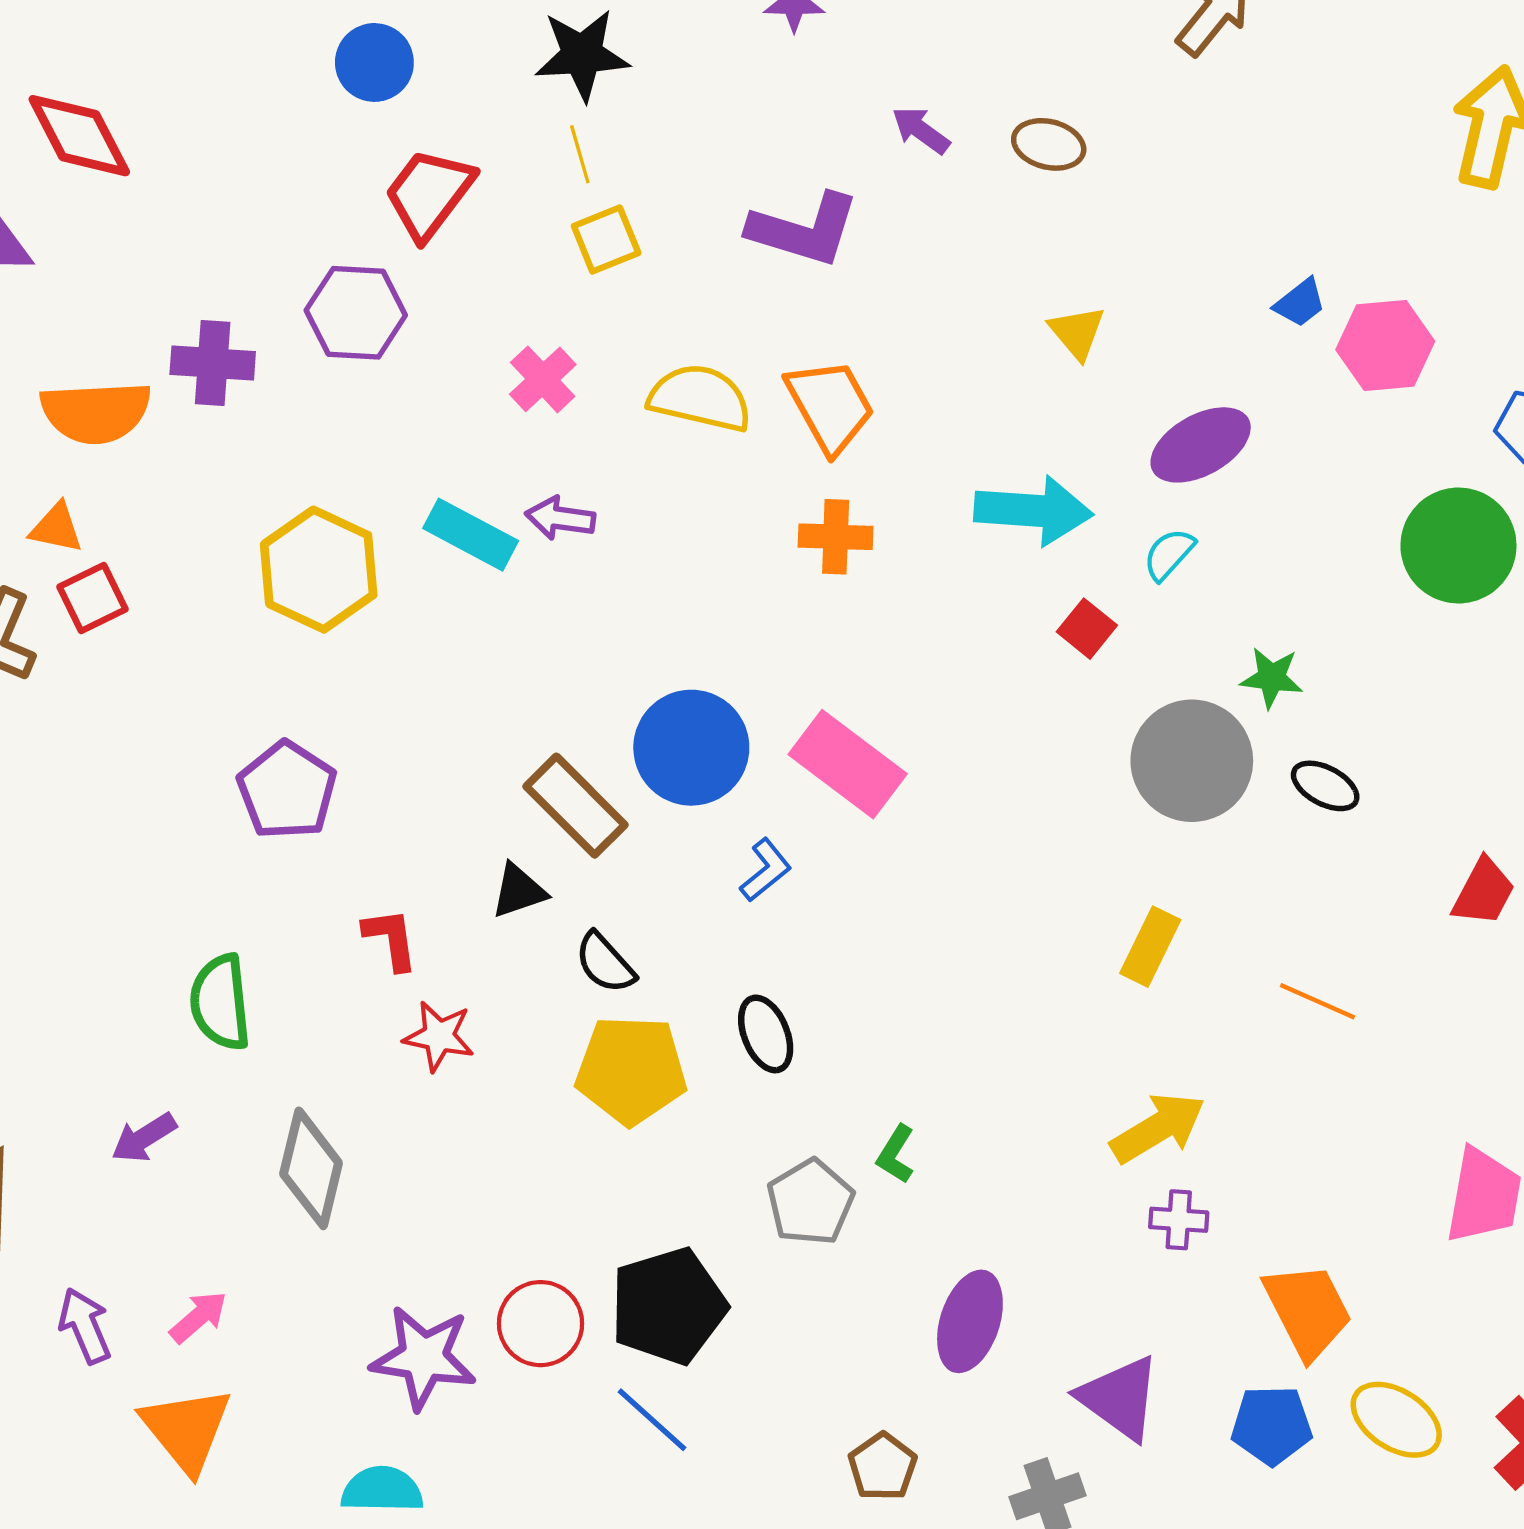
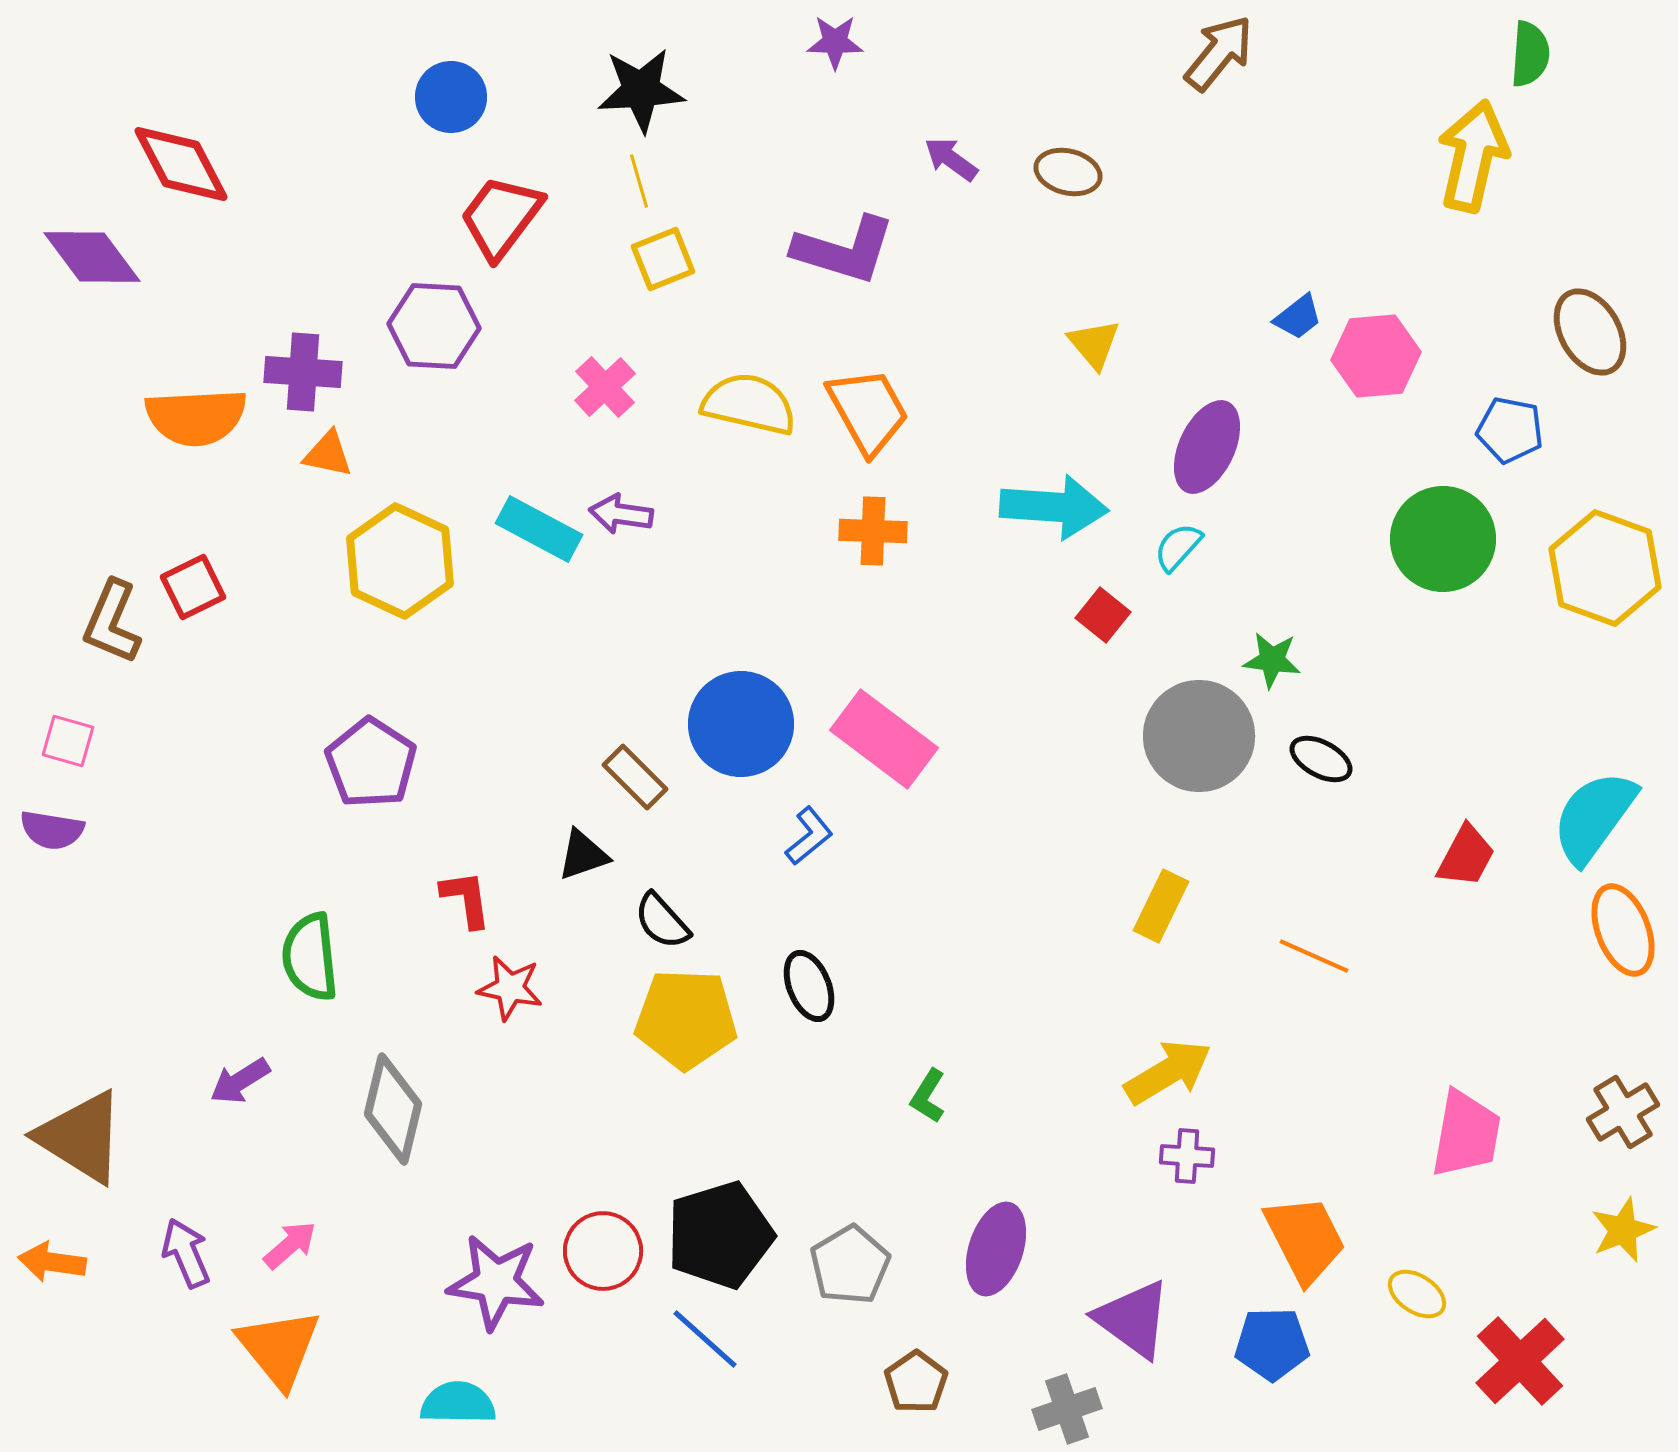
purple ellipse: (1201, 445) -> (1207, 447), turned -36
orange triangle: (56, 528) -> (328, 454), moved
brown rectangle: (575, 806) -> (635, 777), size x0.7
gray pentagon: (810, 1202) -> (850, 1265), moved
yellow ellipse: (1396, 1420) -> (1417, 1294), moved, size x0.7

